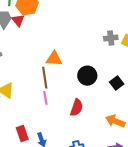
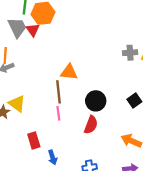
black circle: (87, 76) -> (96, 101), moved
red rectangle: (22, 133) -> (34, 141), moved

